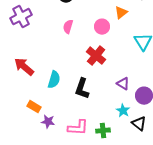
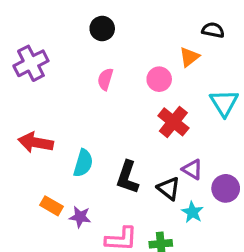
red cross: (96, 56) -> (173, 122), moved
red arrow: (24, 67) -> (36, 142), turned -30
purple star: (48, 122) -> (80, 217), moved
black triangle: (139, 124) -> (169, 188), moved

